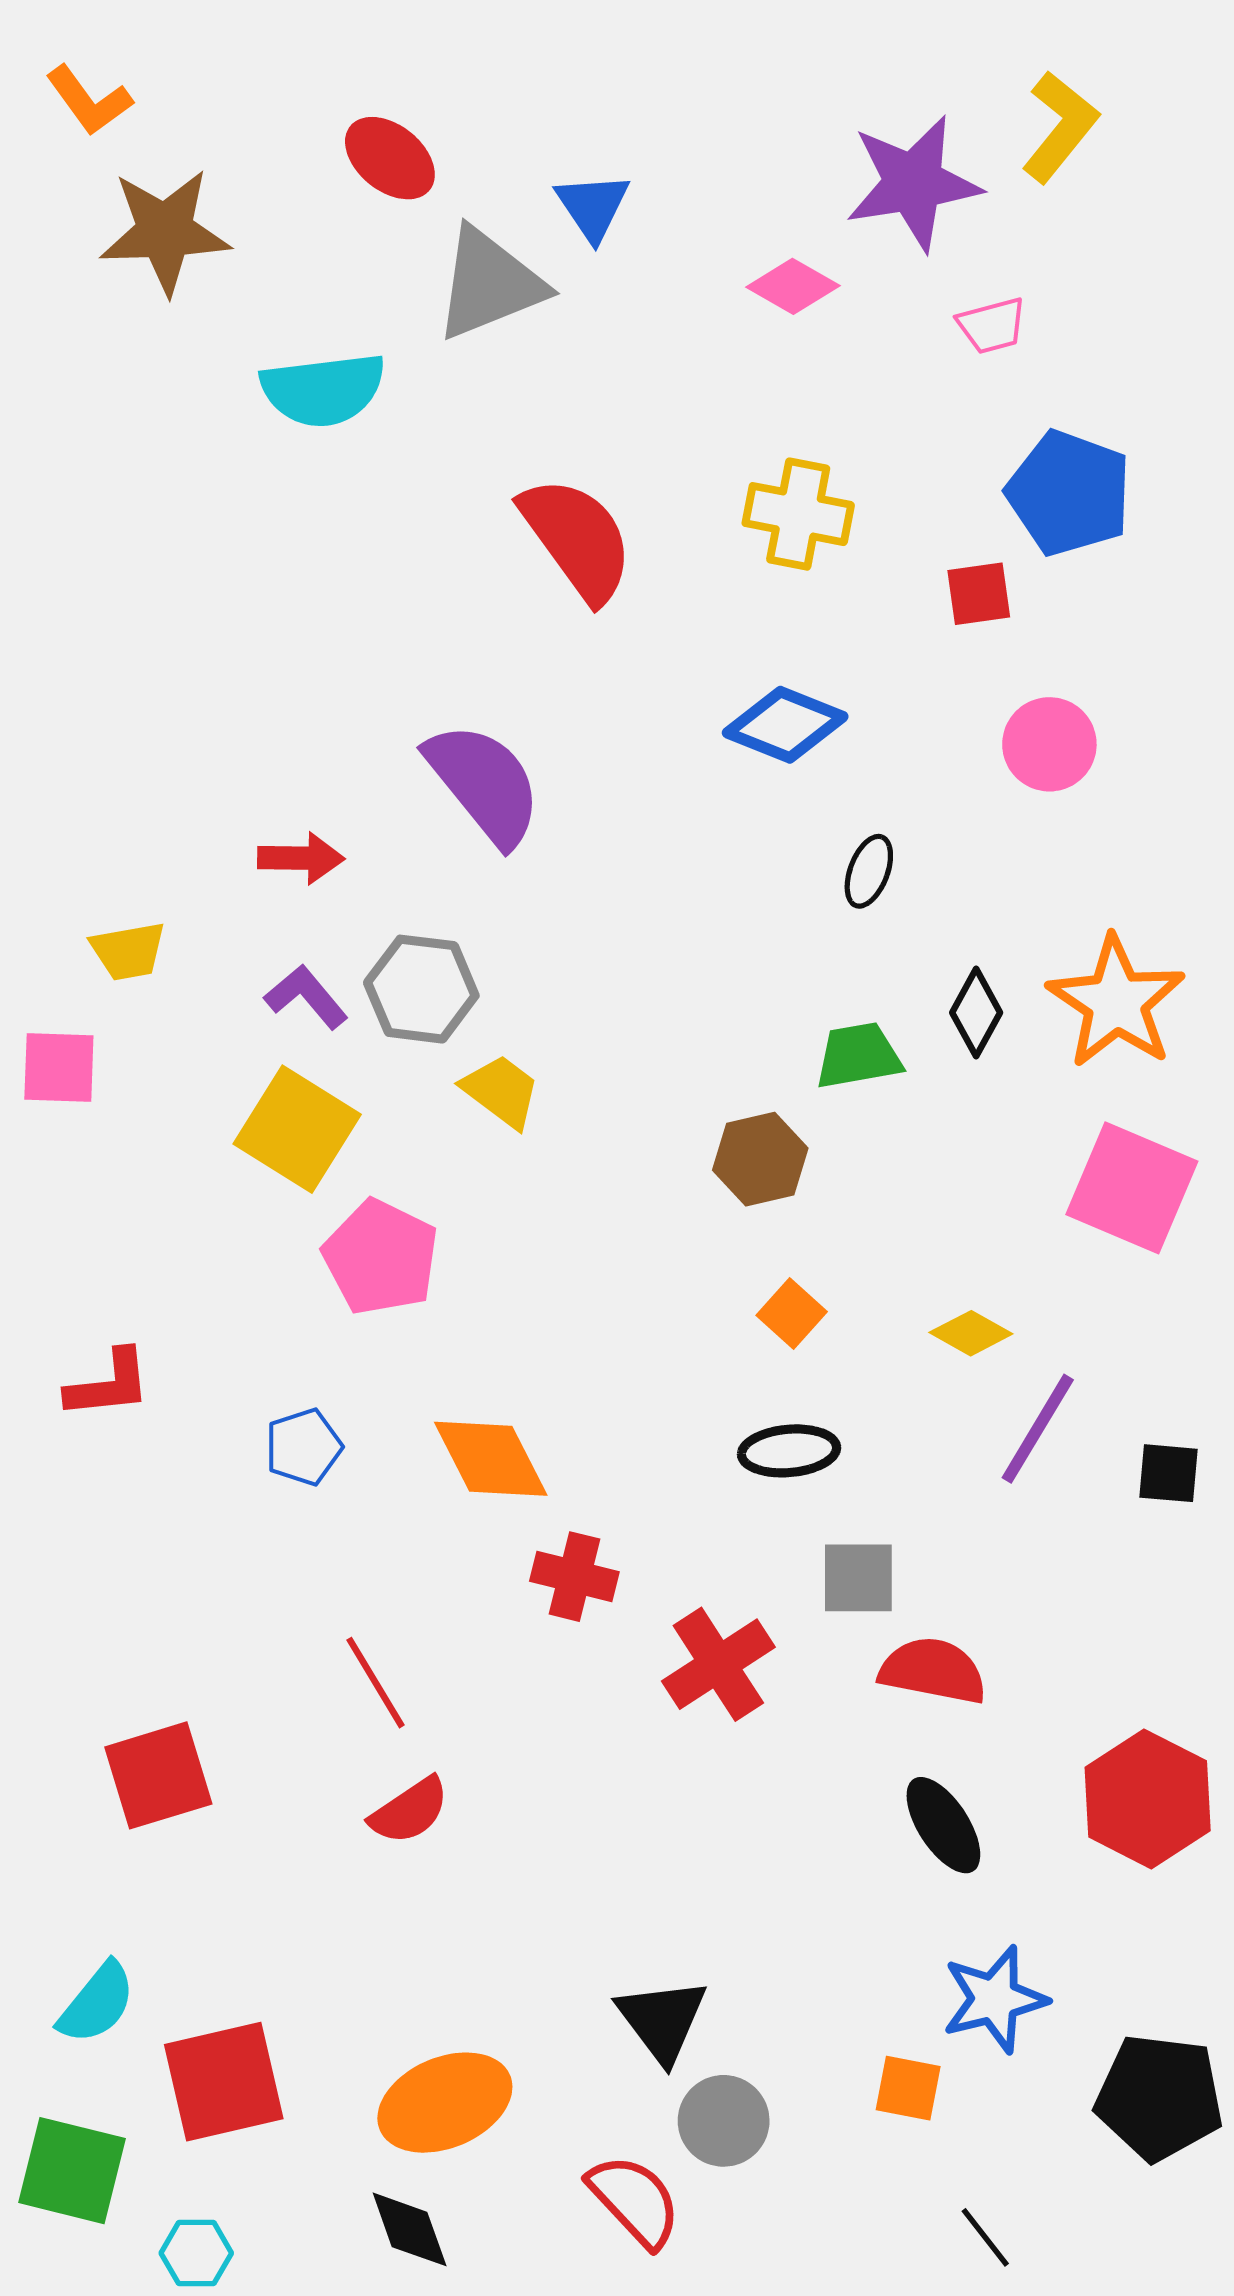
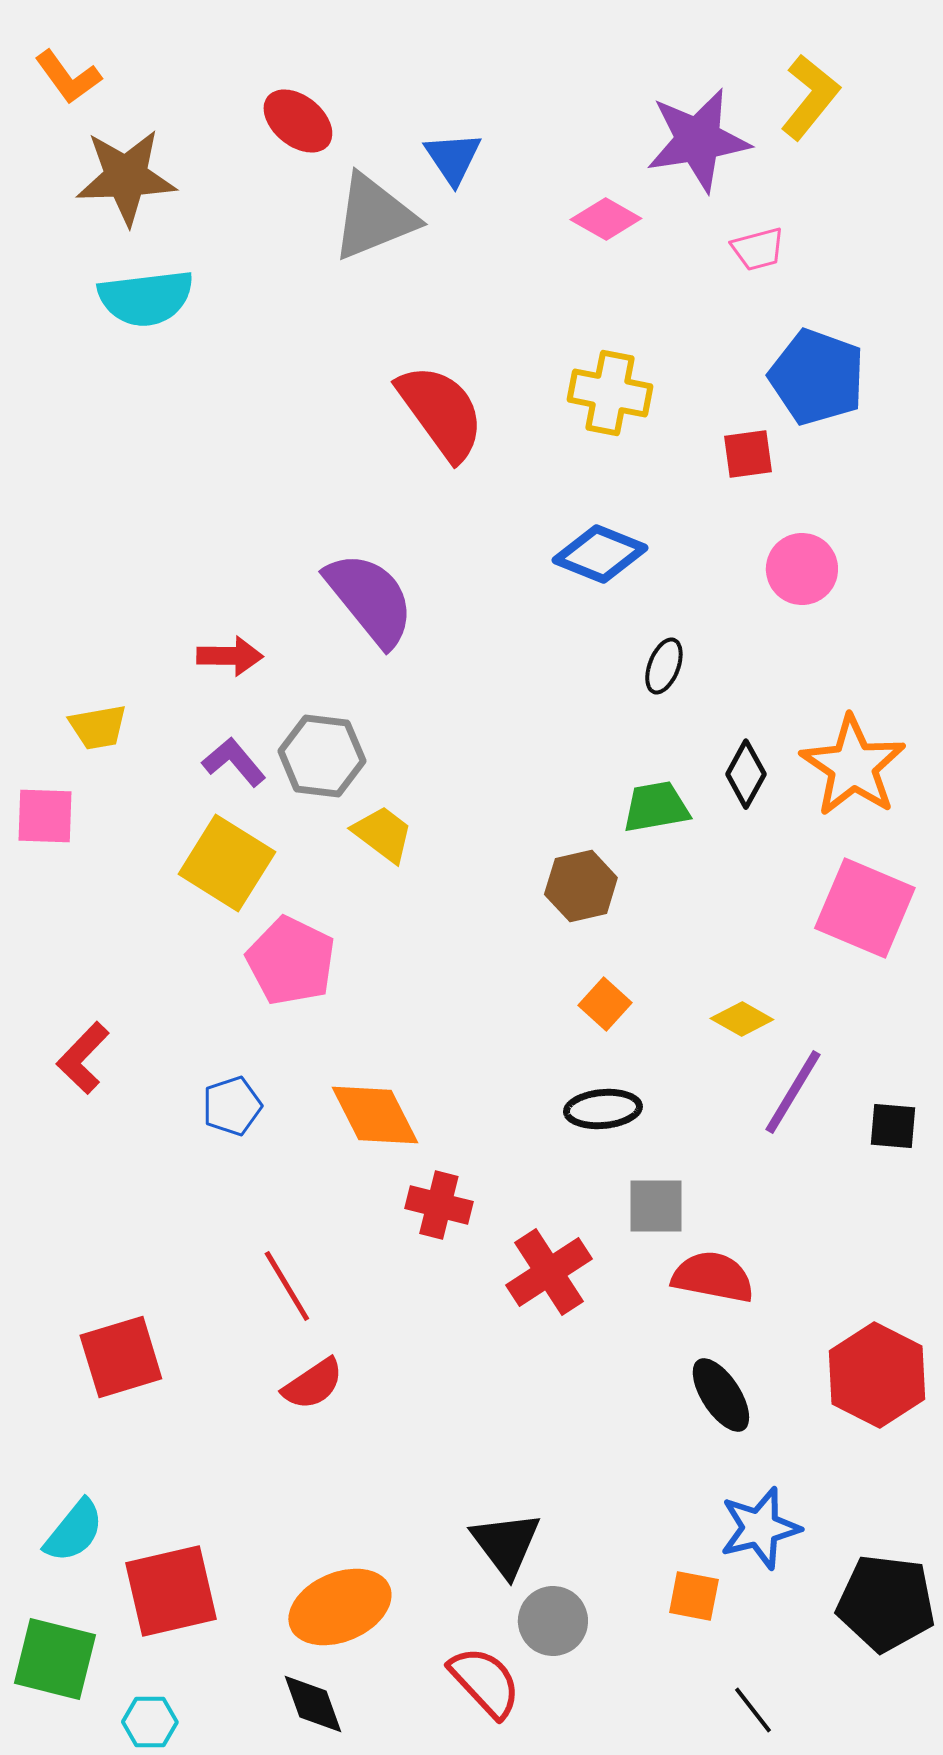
cyan semicircle: (323, 390) -> (146, 298), moved
red L-shape: (109, 1384) -> (83, 1058), turned 140

